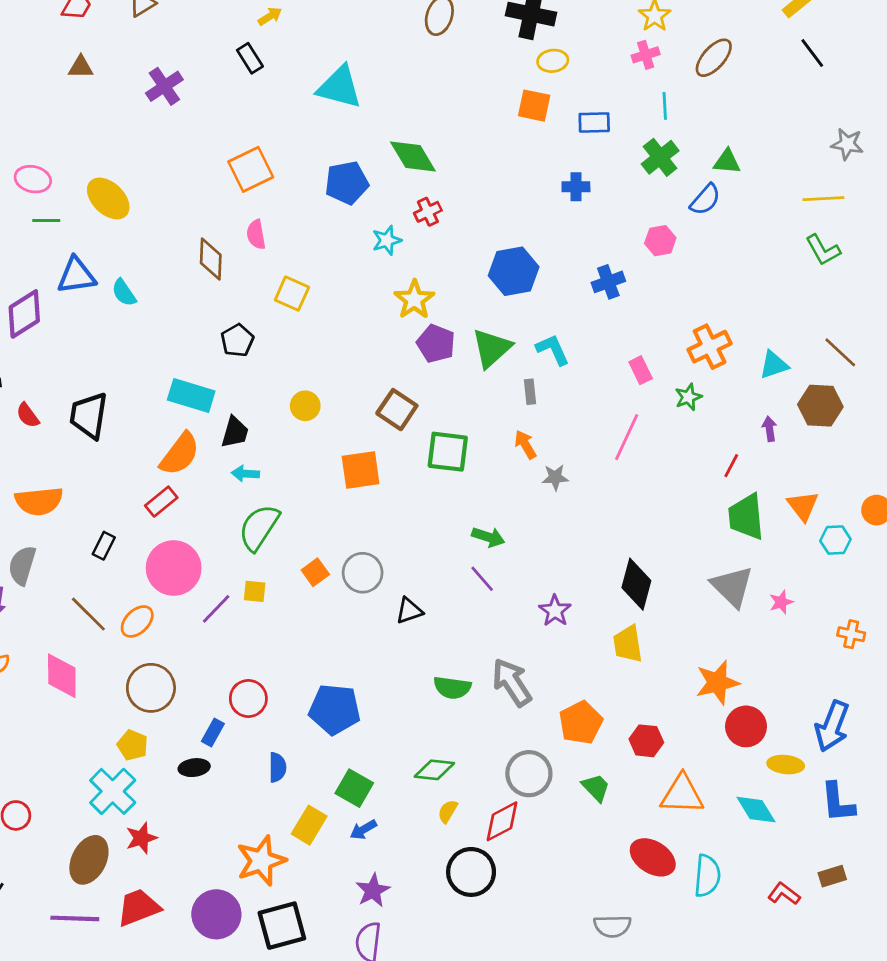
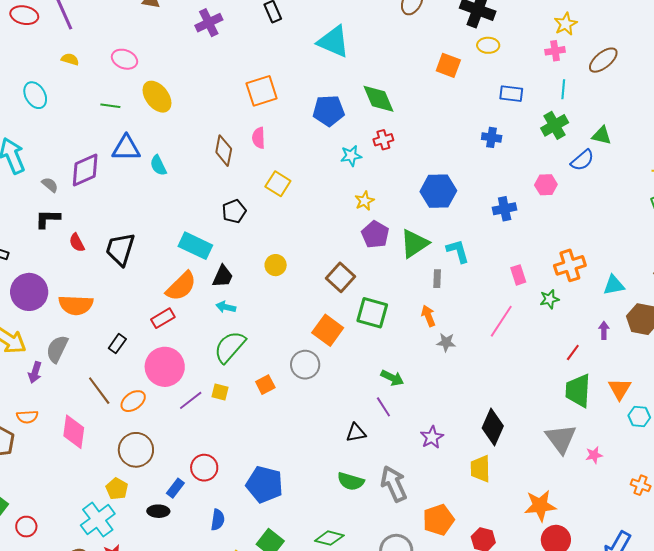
orange square: (534, 106) -> (448, 65), moved
pink ellipse: (33, 179) -> (124, 59), moved
yellow star: (414, 300) -> (364, 201), size x0.7
orange square: (361, 470) -> (328, 330), moved, turned 36
gray circle: (363, 573) -> (305, 365), moved
black triangle: (409, 611) -> (356, 433), moved

